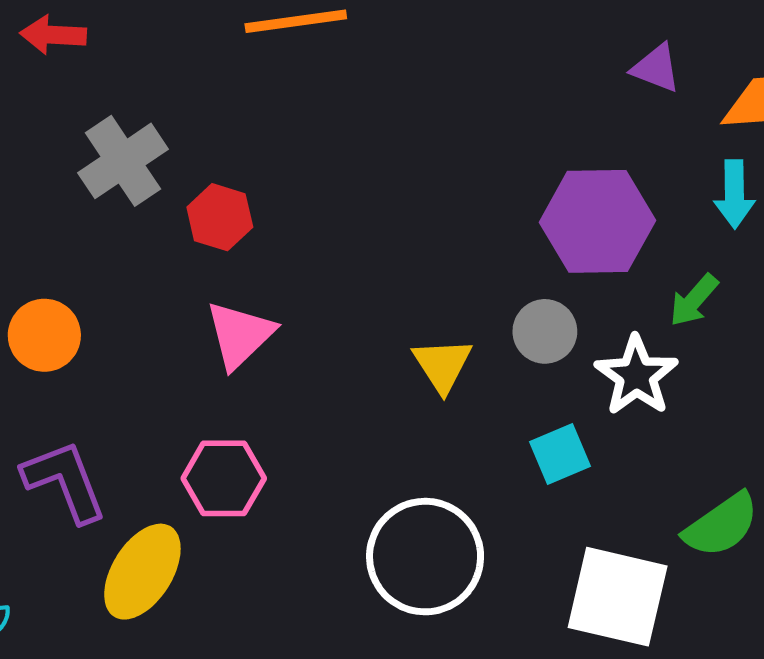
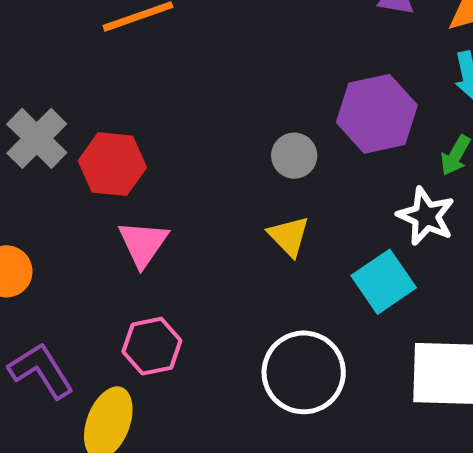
red hexagon: (220, 217) -> (112, 164), size x1.4
gray circle: (545, 331) -> (294, 156), moved
cyan square: (560, 454) -> (384, 282), size x1.4

